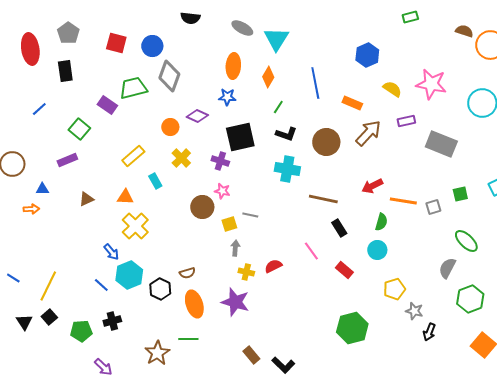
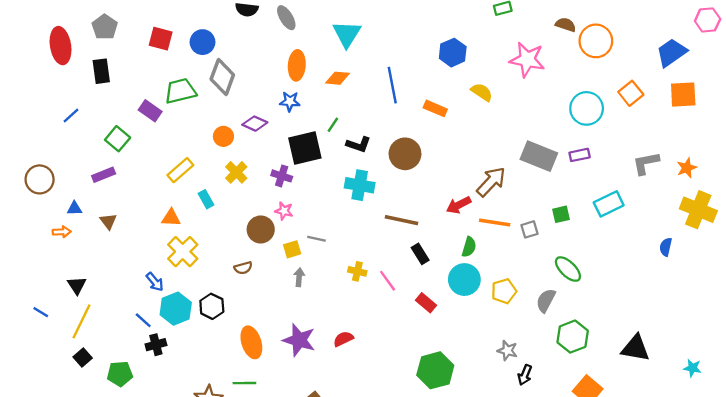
gray ellipse: (242, 28) -> (286, 18), moved, turned 30
orange diamond: (268, 77) -> (338, 78), turned 65
pink star: (431, 84) -> (527, 60), moved
green line: (278, 107) -> (333, 125), moved
purple rectangle: (406, 121) -> (580, 155), moved
brown arrow: (368, 133) -> (491, 182), moved
brown triangle: (86, 199) -> (108, 221), moved, turned -42
cyan circle: (377, 250) -> (464, 280), size x1.4
red semicircle: (273, 266) -> (343, 339), moved
yellow cross: (246, 272) -> (357, 271), moved
brown semicircle: (187, 273) -> (243, 268), moved
black hexagon: (160, 289) -> (212, 306), moved
yellow pentagon: (394, 289) -> (504, 291), moved
black cross: (112, 321) -> (156, 345), moved
black triangle: (24, 322) -> (77, 285), moved

